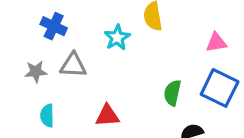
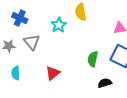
gray triangle: (73, 65) -> (32, 42), turned 48
red triangle: (107, 116) -> (53, 73), turned -35

